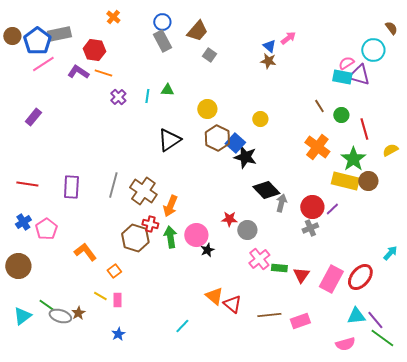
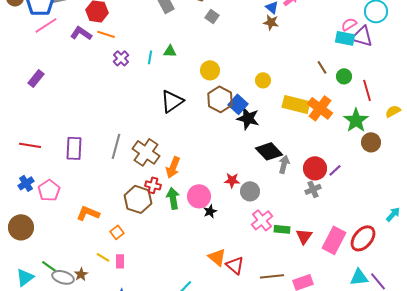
yellow rectangle: (345, 181) -> (296, 104), moved
orange L-shape: (85, 252) -> (88, 213), turned -30

